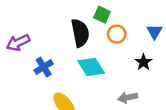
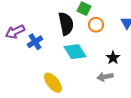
black star: (143, 62) -> (113, 58), moved
blue cross: (44, 67) -> (35, 42), moved

